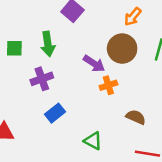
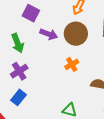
purple arrow: (94, 64) -> (49, 34), moved
blue rectangle: (55, 113) -> (19, 97), moved

